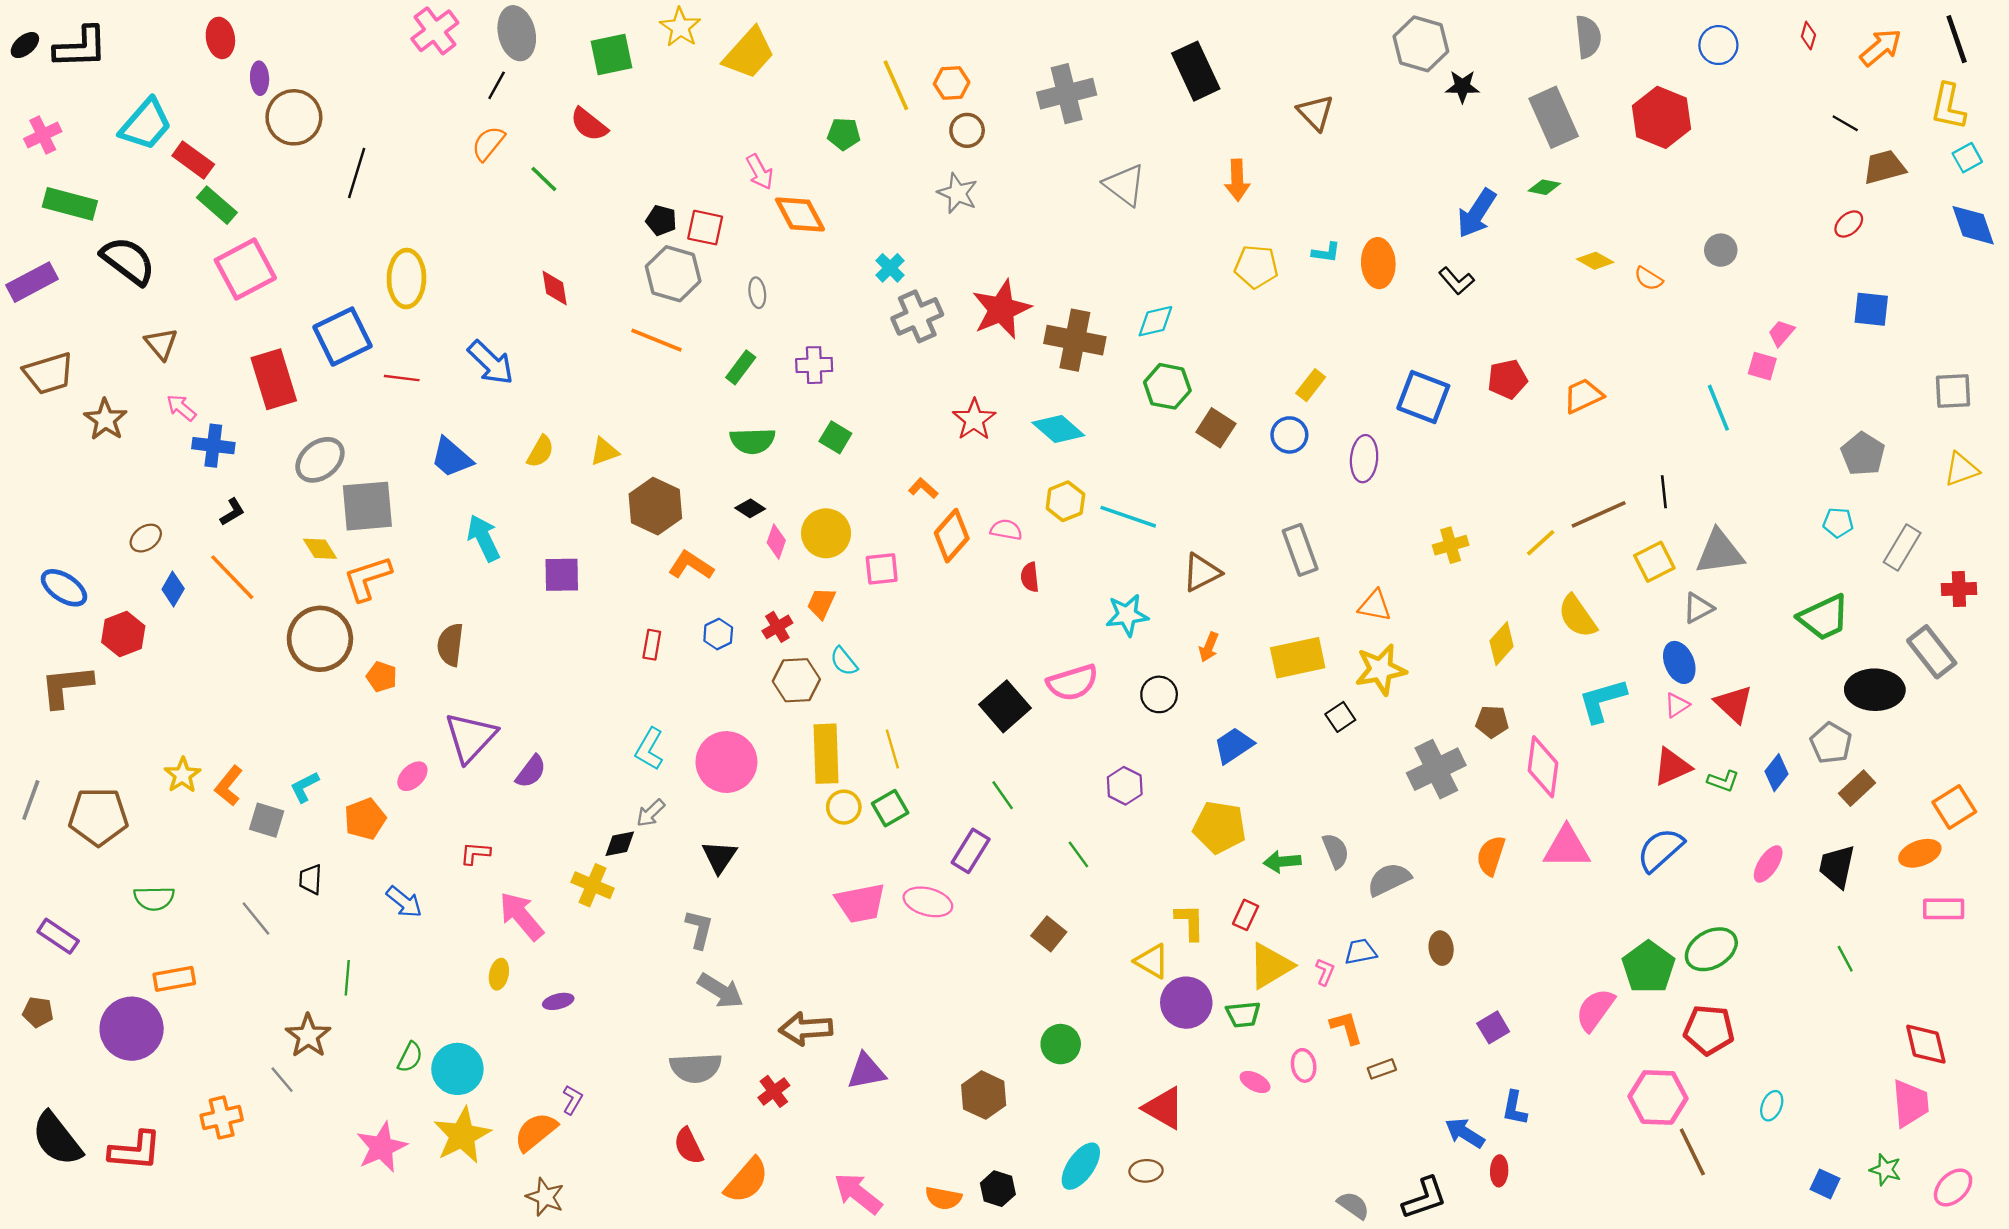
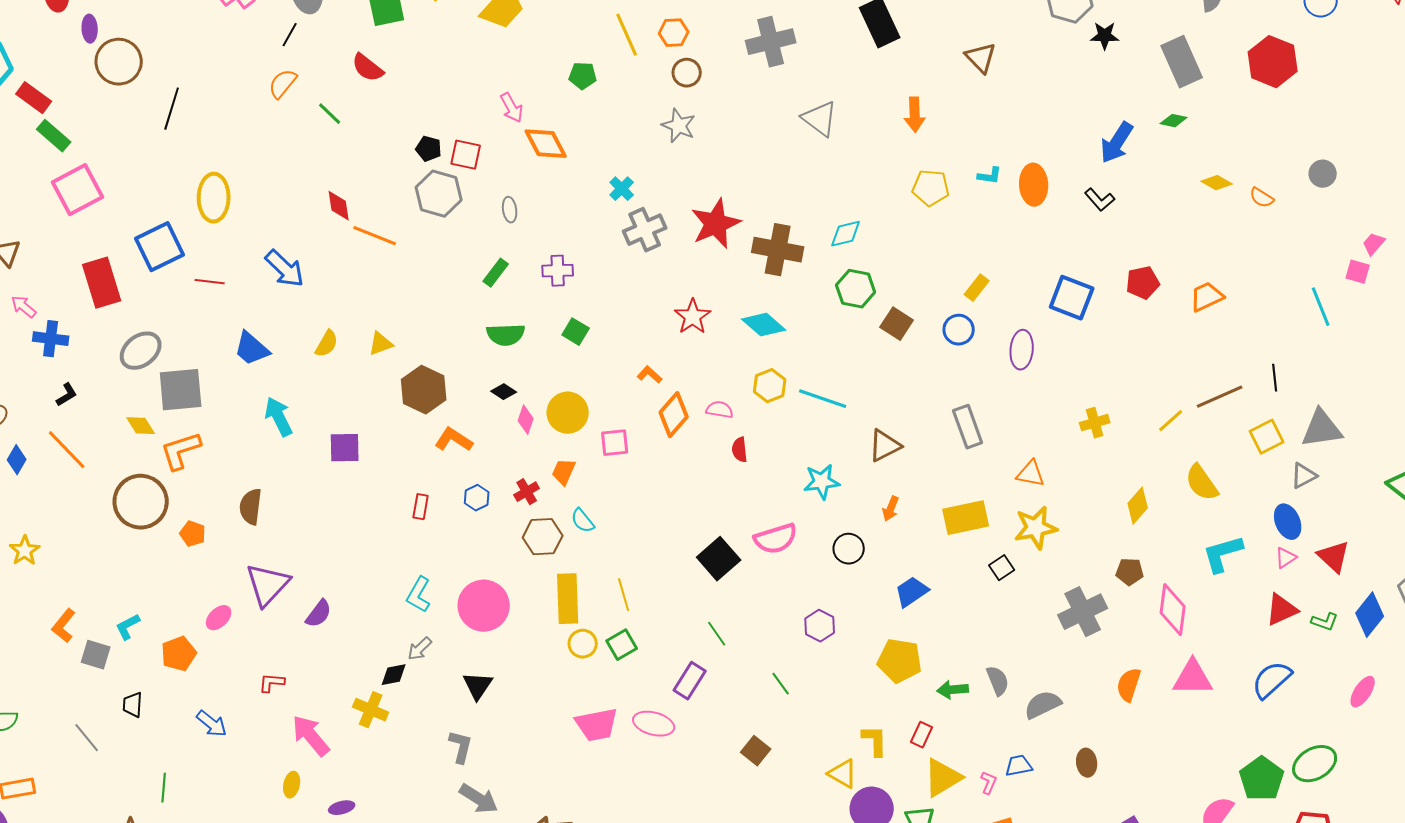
orange line: (657, 340) -> (375, 236), moved
blue diamond: (1776, 773) -> (1370, 615), size x1.4
yellow star: (183, 775) -> (25, 551), moved

